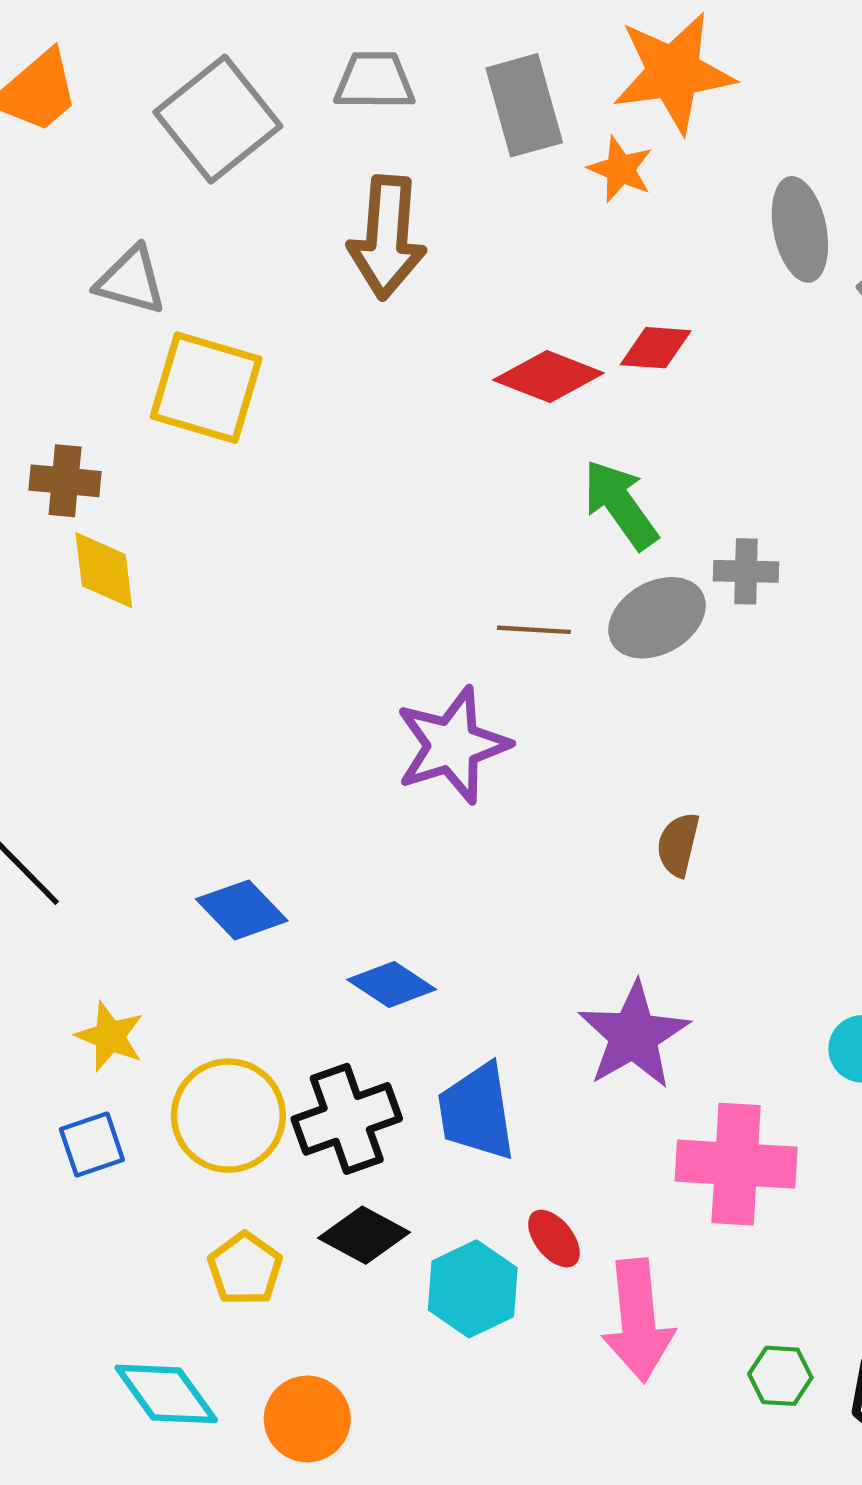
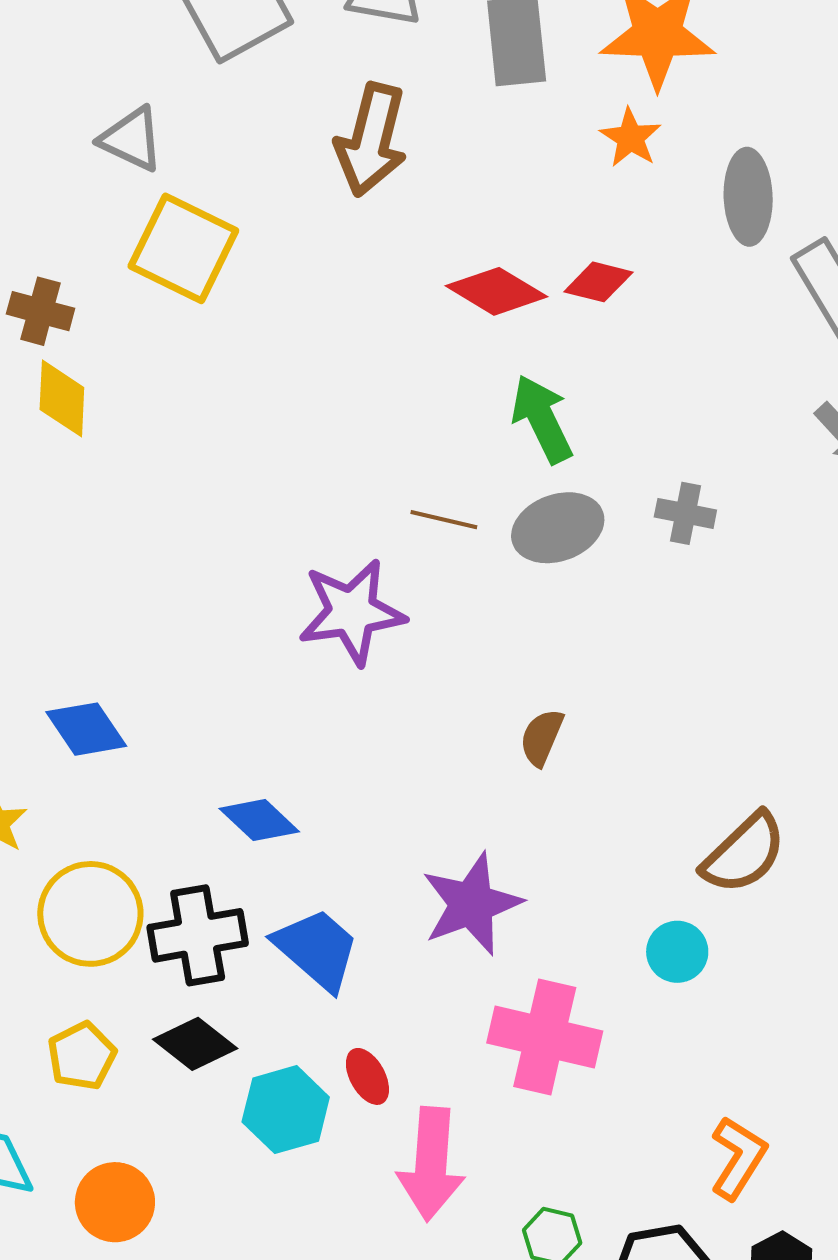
orange star: (620, 169) -> (630, 138), moved
gray cross: (746, 571) -> (685, 513), moved
blue diamond: (242, 910) -> (86, 729), moved
blue trapezoid: (477, 1112) -> (317, 949), turned 130

